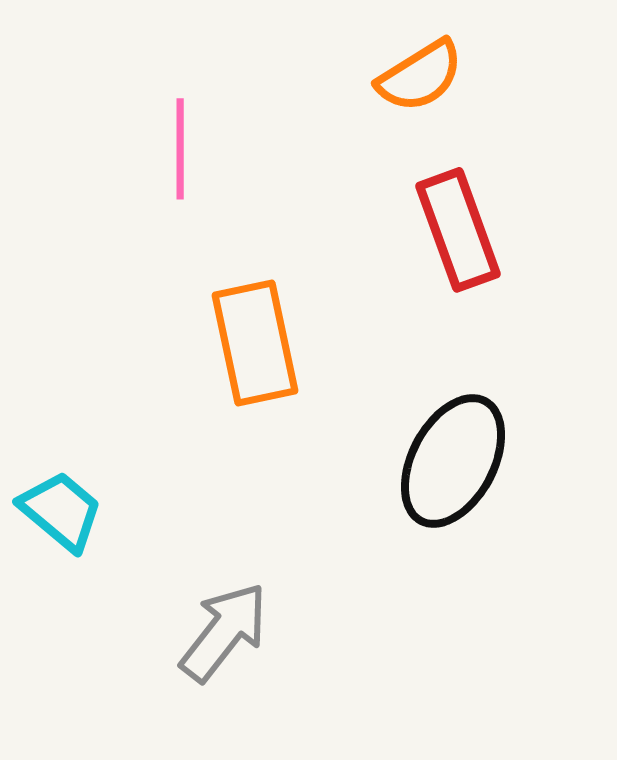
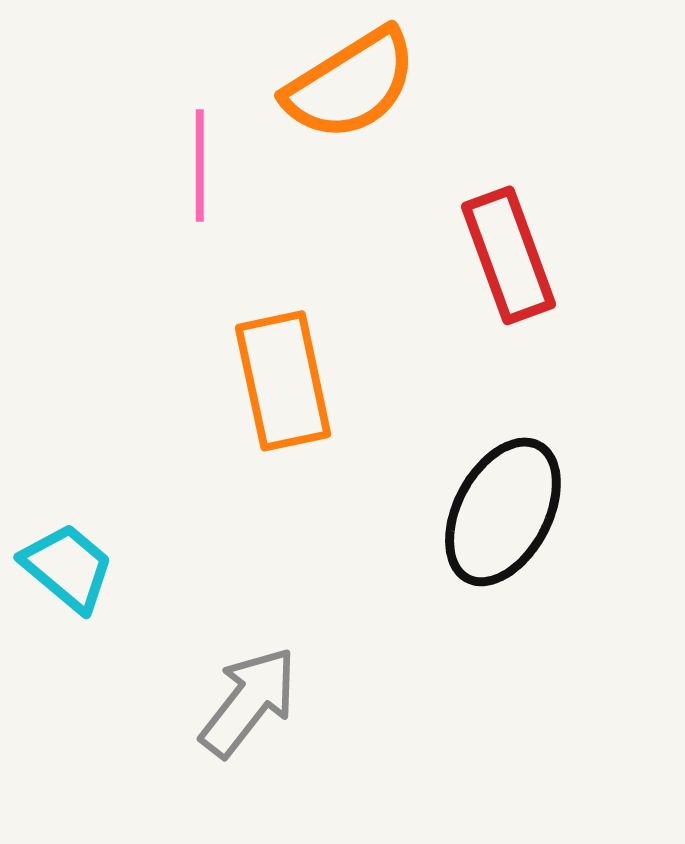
orange semicircle: (420, 76) -> (351, 84), moved, size x1.4

